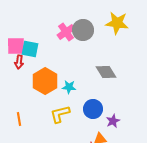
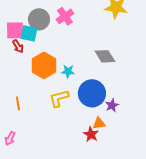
gray circle: (83, 30) -> (39, 19), moved
red arrow: (19, 62) -> (18, 46), turned -40
blue circle: (93, 109) -> (92, 93), size x1.4

